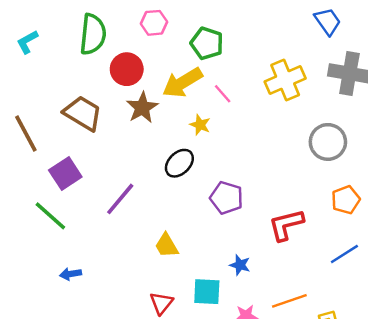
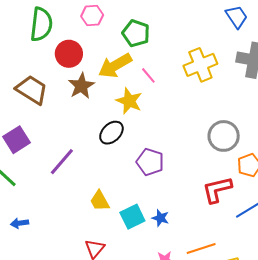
yellow star: (200, 125) -> (129, 101), size x1.5
gray circle: (328, 142) -> (224, 136), moved
red L-shape: (286, 225) -> (217, 190), moved
cyan square: (207, 292) -> (132, 217), moved, turned -30

